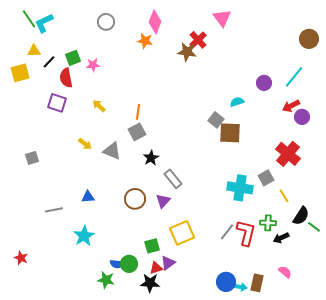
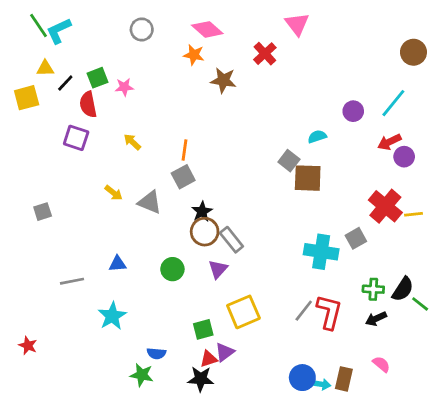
pink diamond: (155, 22) -> (207, 29), turned -70
brown star: (187, 52) -> (223, 80), moved
yellow line: (284, 196) -> (413, 214), moved, turned -64
brown circle: (135, 199) -> (205, 232), moved
green cross: (268, 223) -> (373, 289), moved
green circle: (129, 264) -> (172, 269), moved

